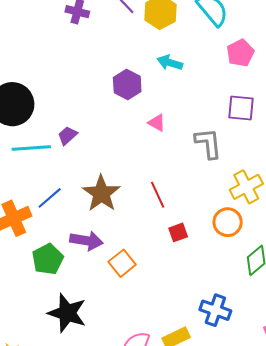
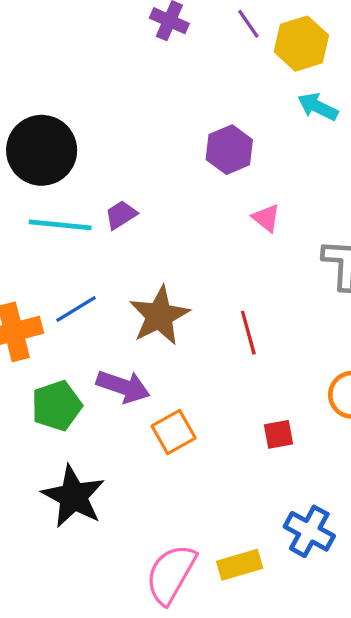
cyan arrow: (170, 63) -> (318, 107), moved
red square: (178, 232) -> (279, 434), moved

